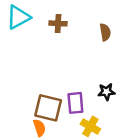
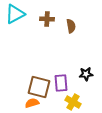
brown semicircle: (105, 32) -> (71, 26), moved
orange semicircle: (39, 128) -> (32, 103), turned -88

